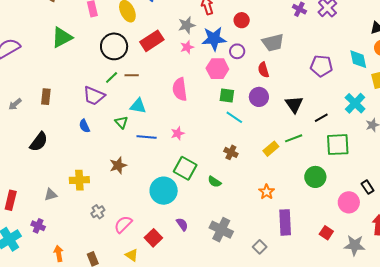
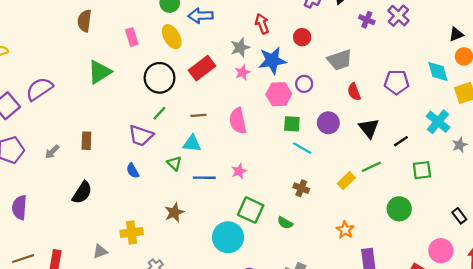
purple circle: (237, 51) -> (304, 84), moved
red semicircle: (263, 70) -> (354, 92), moved
brown line: (132, 75) -> (198, 115), moved
green square: (338, 145) -> (422, 170), size x0.7
pink circle: (349, 202) -> (441, 251), moved

